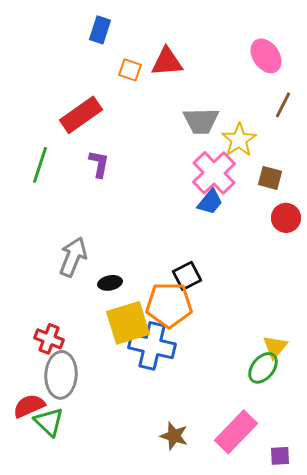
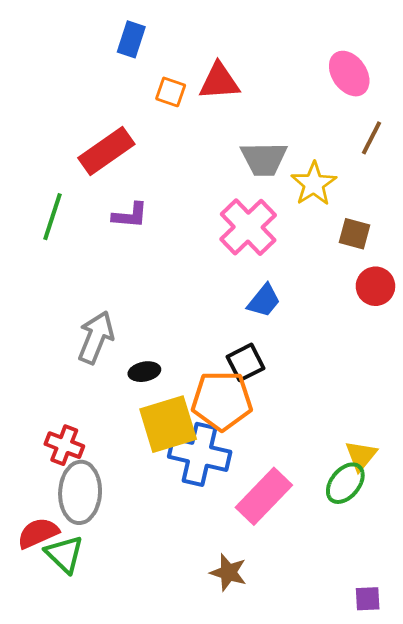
purple L-shape: (99, 164) -> (130, 215), turned 84
pink cross: (214, 173) -> (248, 227), moved
blue trapezoid: (210, 202) -> (264, 301), moved
pink rectangle: (236, 432) -> (264, 496), moved

